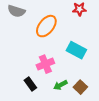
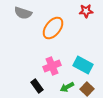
cyan rectangle: (76, 50) -> (83, 65), moved

